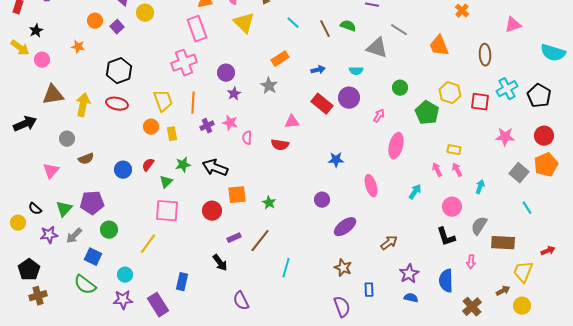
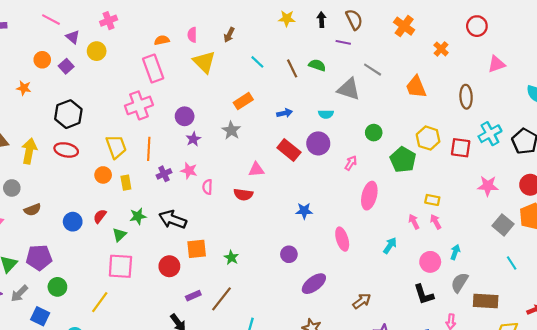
cyan arrow: (480, 187) -> (455, 252), moved

